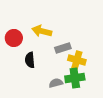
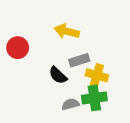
yellow arrow: (42, 31) -> (67, 31), moved
black semicircle: (30, 60) -> (58, 75), moved, turned -42

